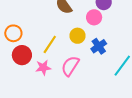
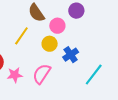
pink circle: (94, 17) -> (57, 26), moved
yellow line: (50, 44) -> (21, 36), moved

